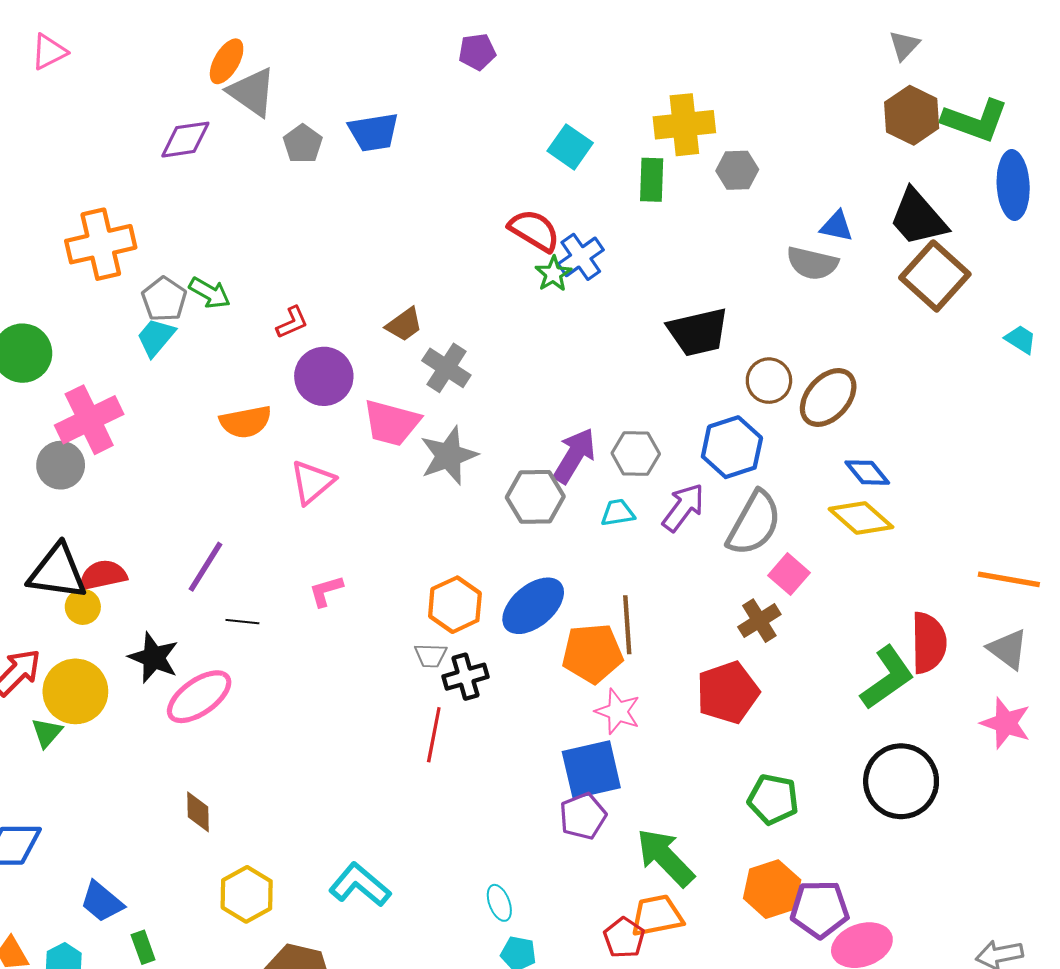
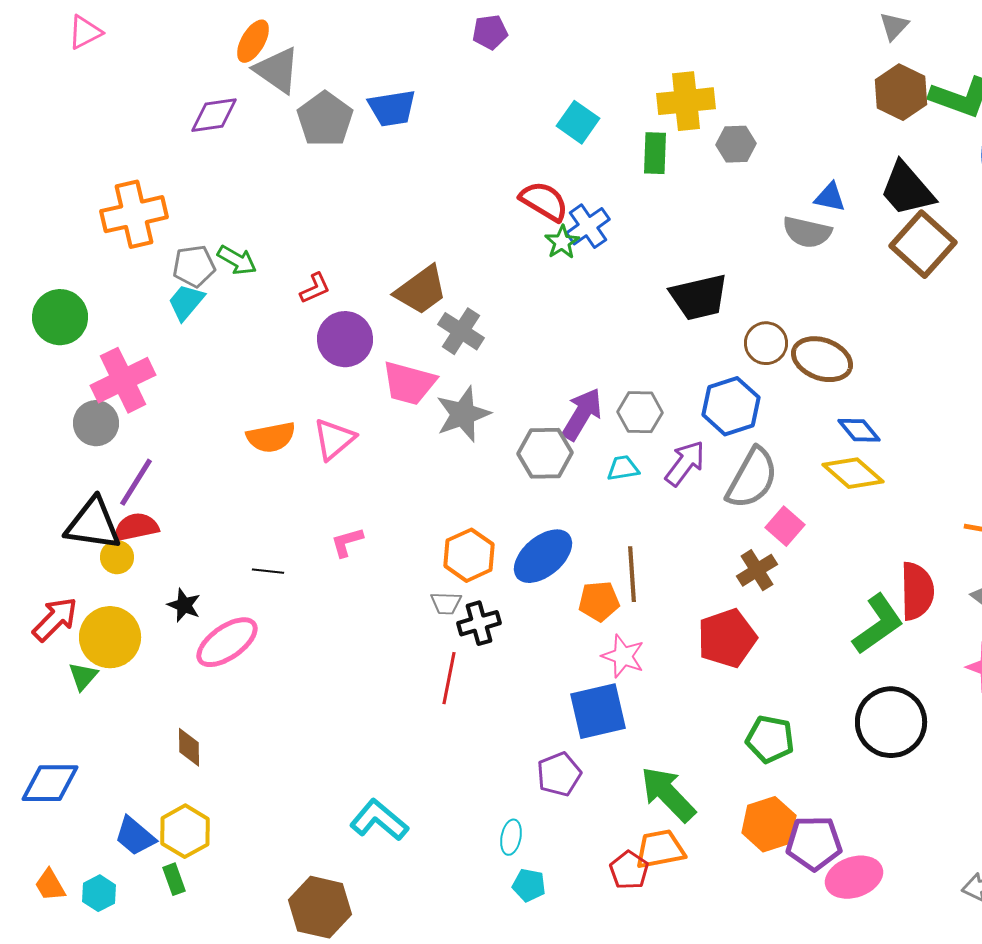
gray pentagon: (303, 144) -> (325, 119), size x1.5
gray pentagon: (164, 299) -> (194, 266), turned 30
brown trapezoid: (404, 325) -> (421, 290), size x1.5
brown ellipse: (828, 398) -> (822, 359), turned 68
orange semicircle: (246, 422) -> (271, 437), moved
purple line: (205, 567) -> (136, 482), moved
orange pentagon: (592, 653) -> (599, 601), size x0.7
black star: (154, 658) -> (184, 605), size x0.7
brown diamond: (198, 812) -> (189, 747), moved
purple pentagon: (583, 816) -> (559, 774), moved
yellow hexagon: (247, 894) -> (185, 831), moved
cyan ellipse: (499, 903) -> (511, 837), turned 32

